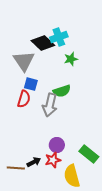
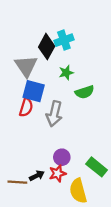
black diamond: (43, 43) -> (47, 47), turned 75
green star: (71, 59) -> (66, 73), moved
blue square: (31, 84) -> (34, 91), size x1.5
green semicircle: (62, 91) -> (85, 92), moved

